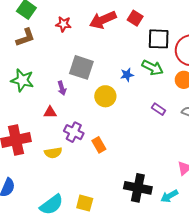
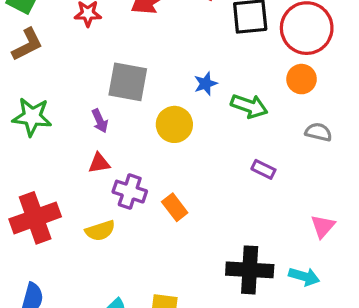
green arrow: (153, 68) -> (249, 106), moved
purple rectangle: (159, 109) -> (263, 169), moved
red triangle: (50, 112) -> (99, 163), moved
cyan arrow: (169, 196) -> (304, 277), turned -126

